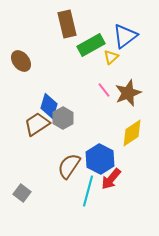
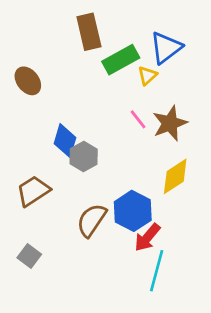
brown trapezoid: (37, 124) -> (33, 191), moved
cyan line: (88, 191) -> (157, 271), moved

